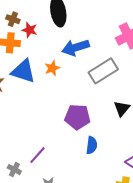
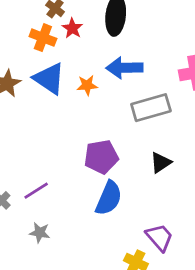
purple pentagon: (77, 117) -> (101, 157), turned -30
blue semicircle: (92, 145) -> (109, 198), size x1.5

